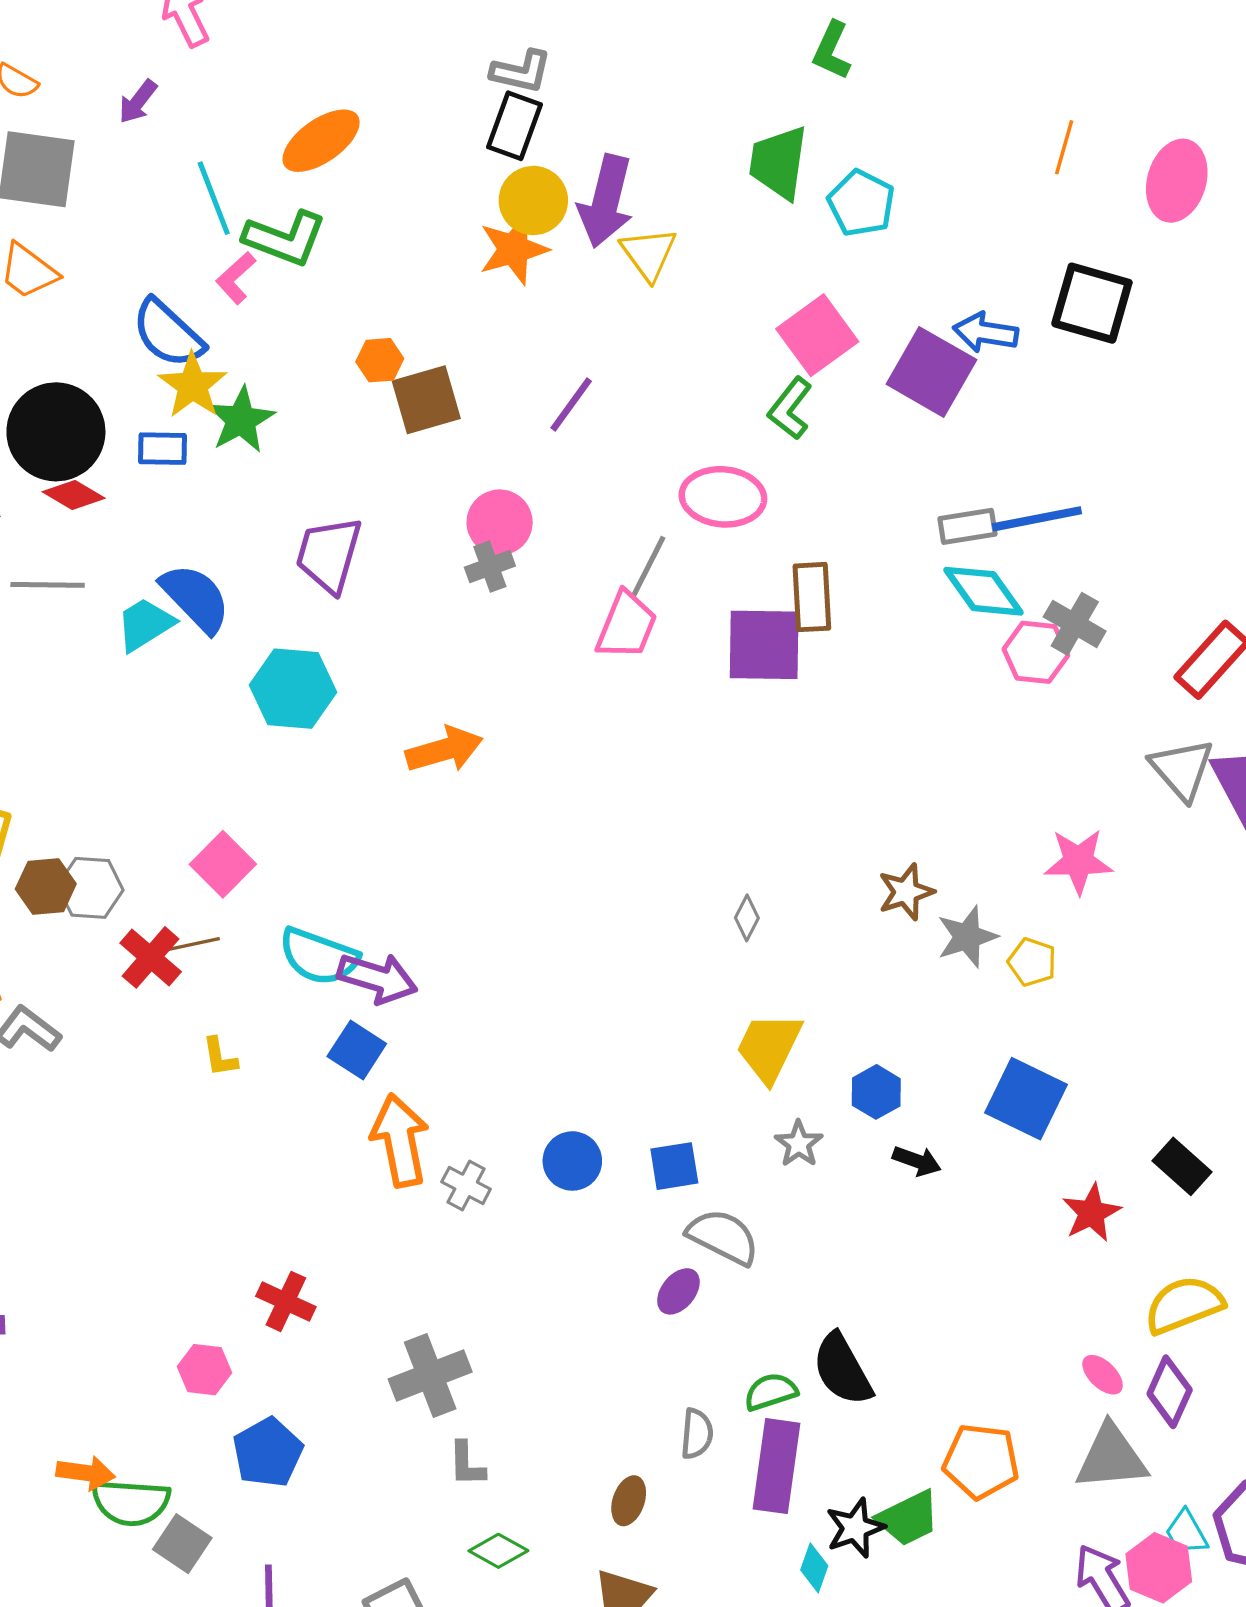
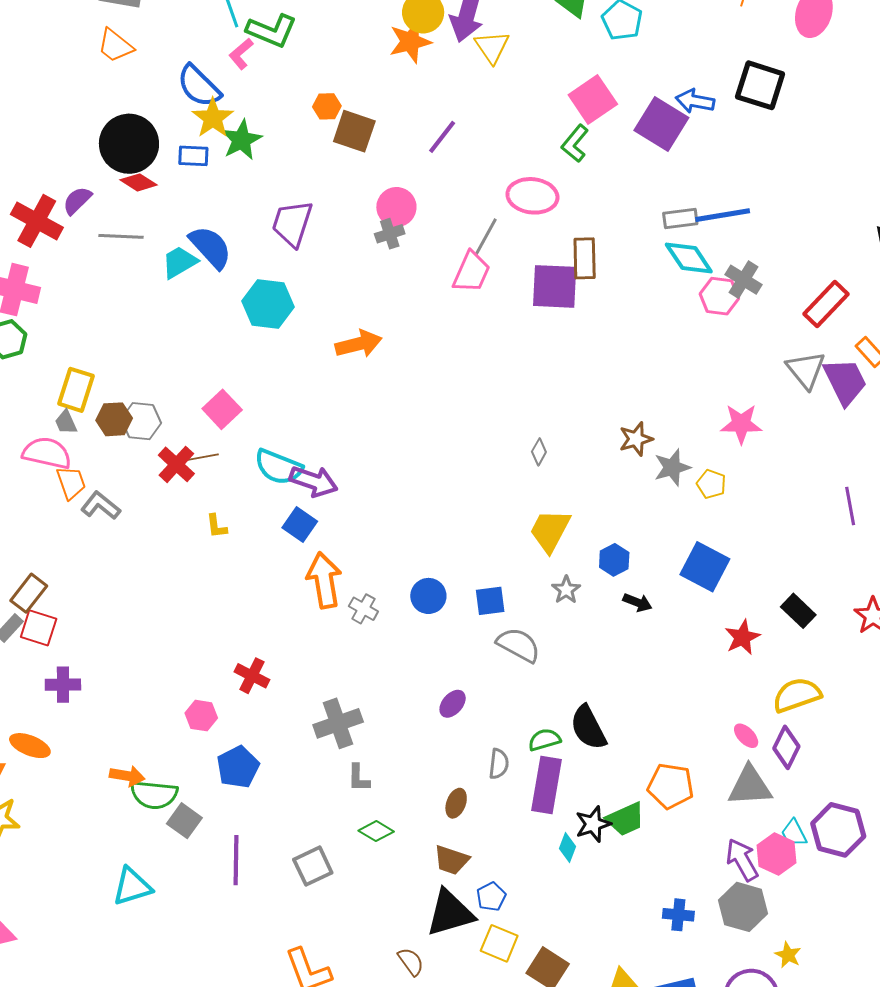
brown square: (426, 400) -> (354, 131), turned 33
purple ellipse: (678, 1291) -> (453, 704), moved

